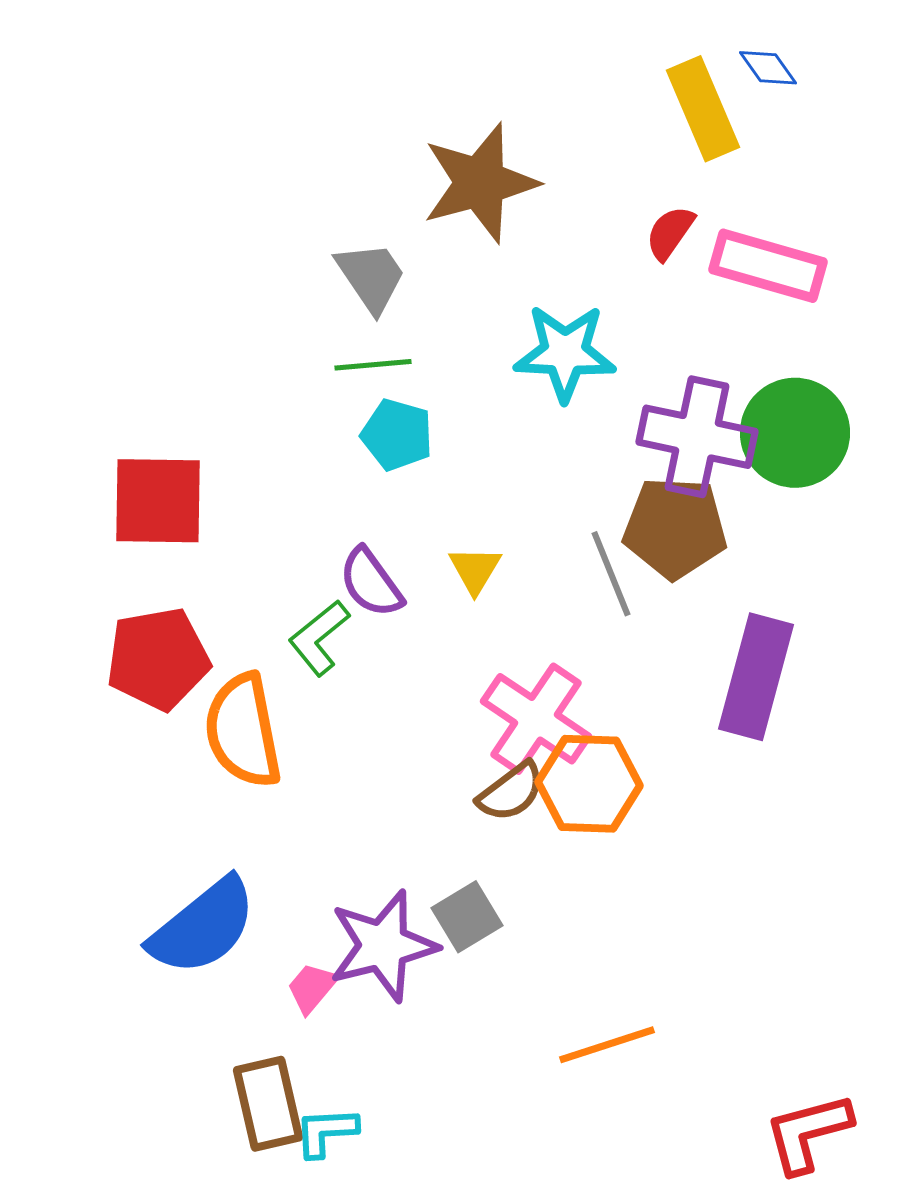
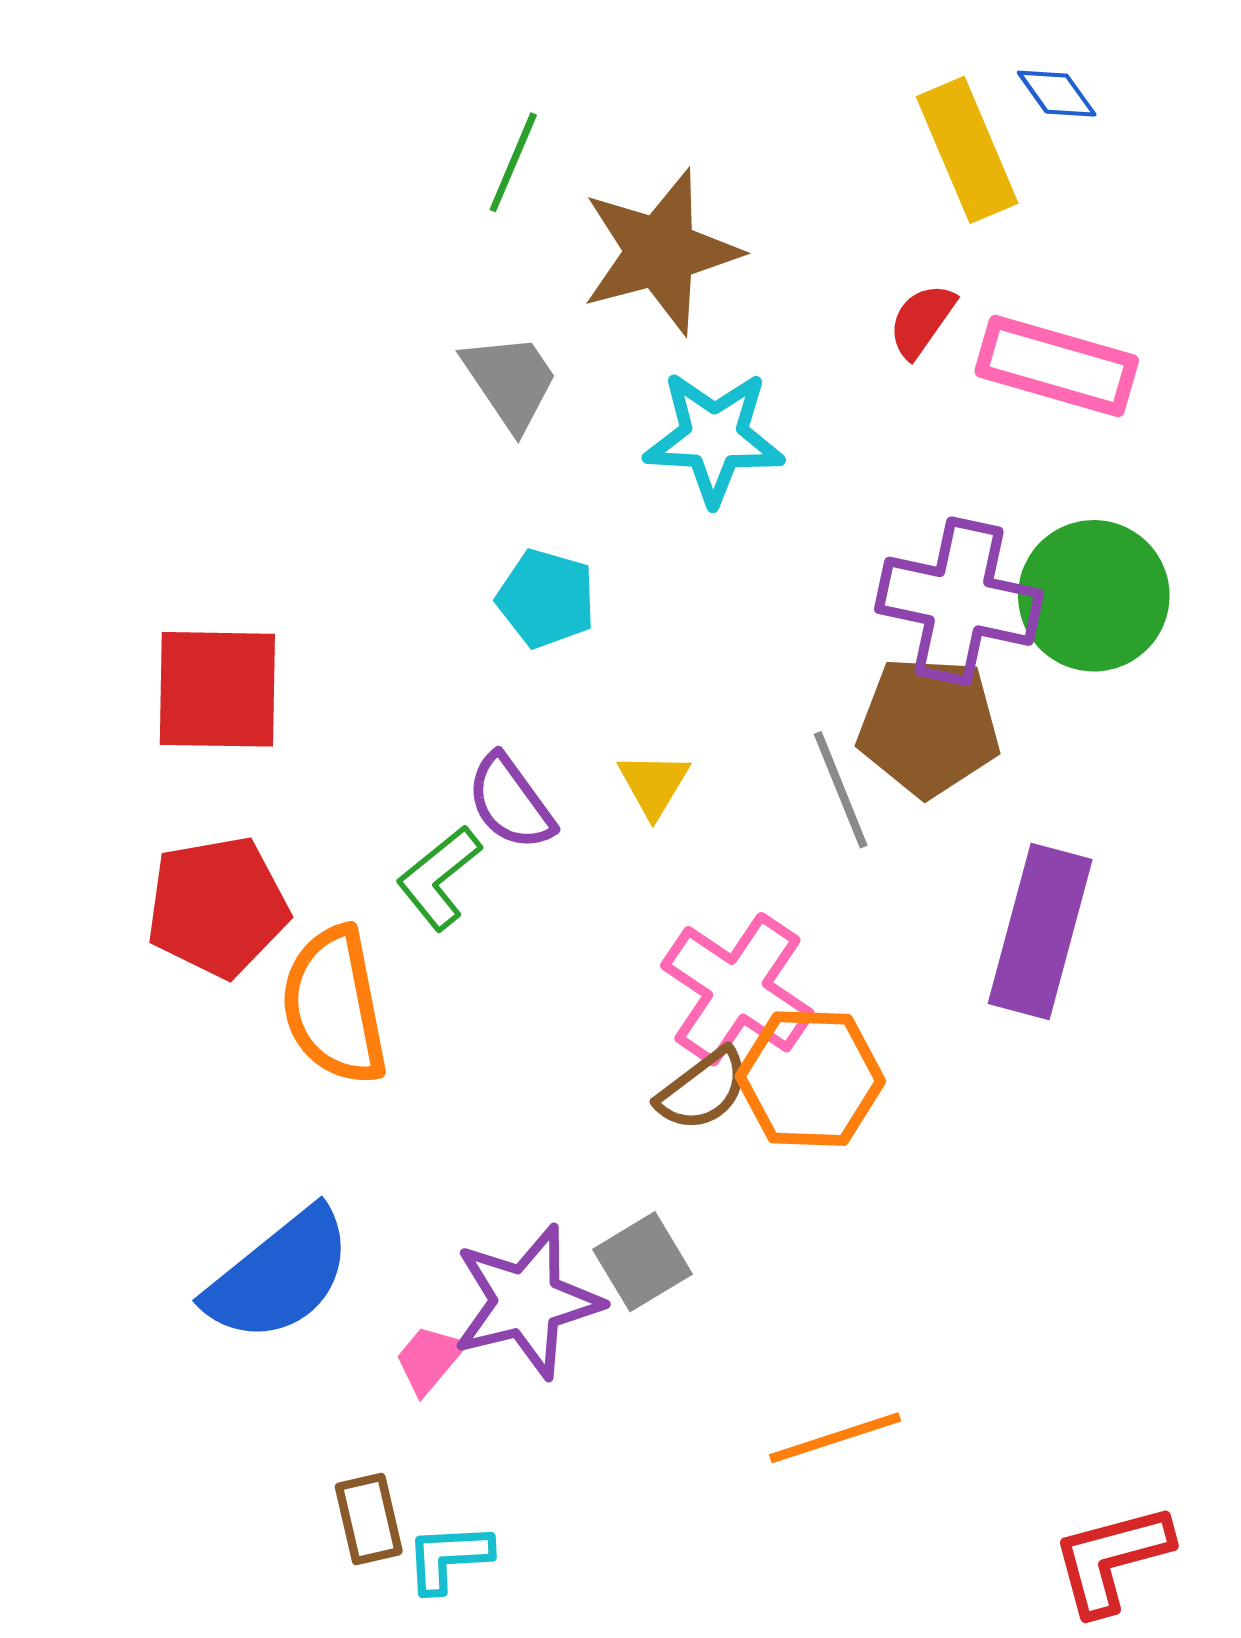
cyan star: (565, 353) -> (714, 438), moved
green line: (373, 365) -> (513, 162), moved, turned -62
brown rectangle: (268, 1104) -> (369, 1519), size x0.7

